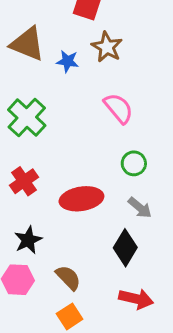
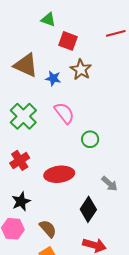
pink semicircle: (118, 108) -> (64, 113), moved
green circle: (134, 163) -> (90, 139), moved
gray arrow: (140, 208) -> (109, 184), moved

